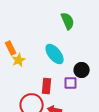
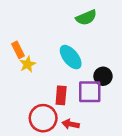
green semicircle: (68, 21) -> (86, 18), turned 90
purple square: (71, 83) -> (90, 92), size x1.5

